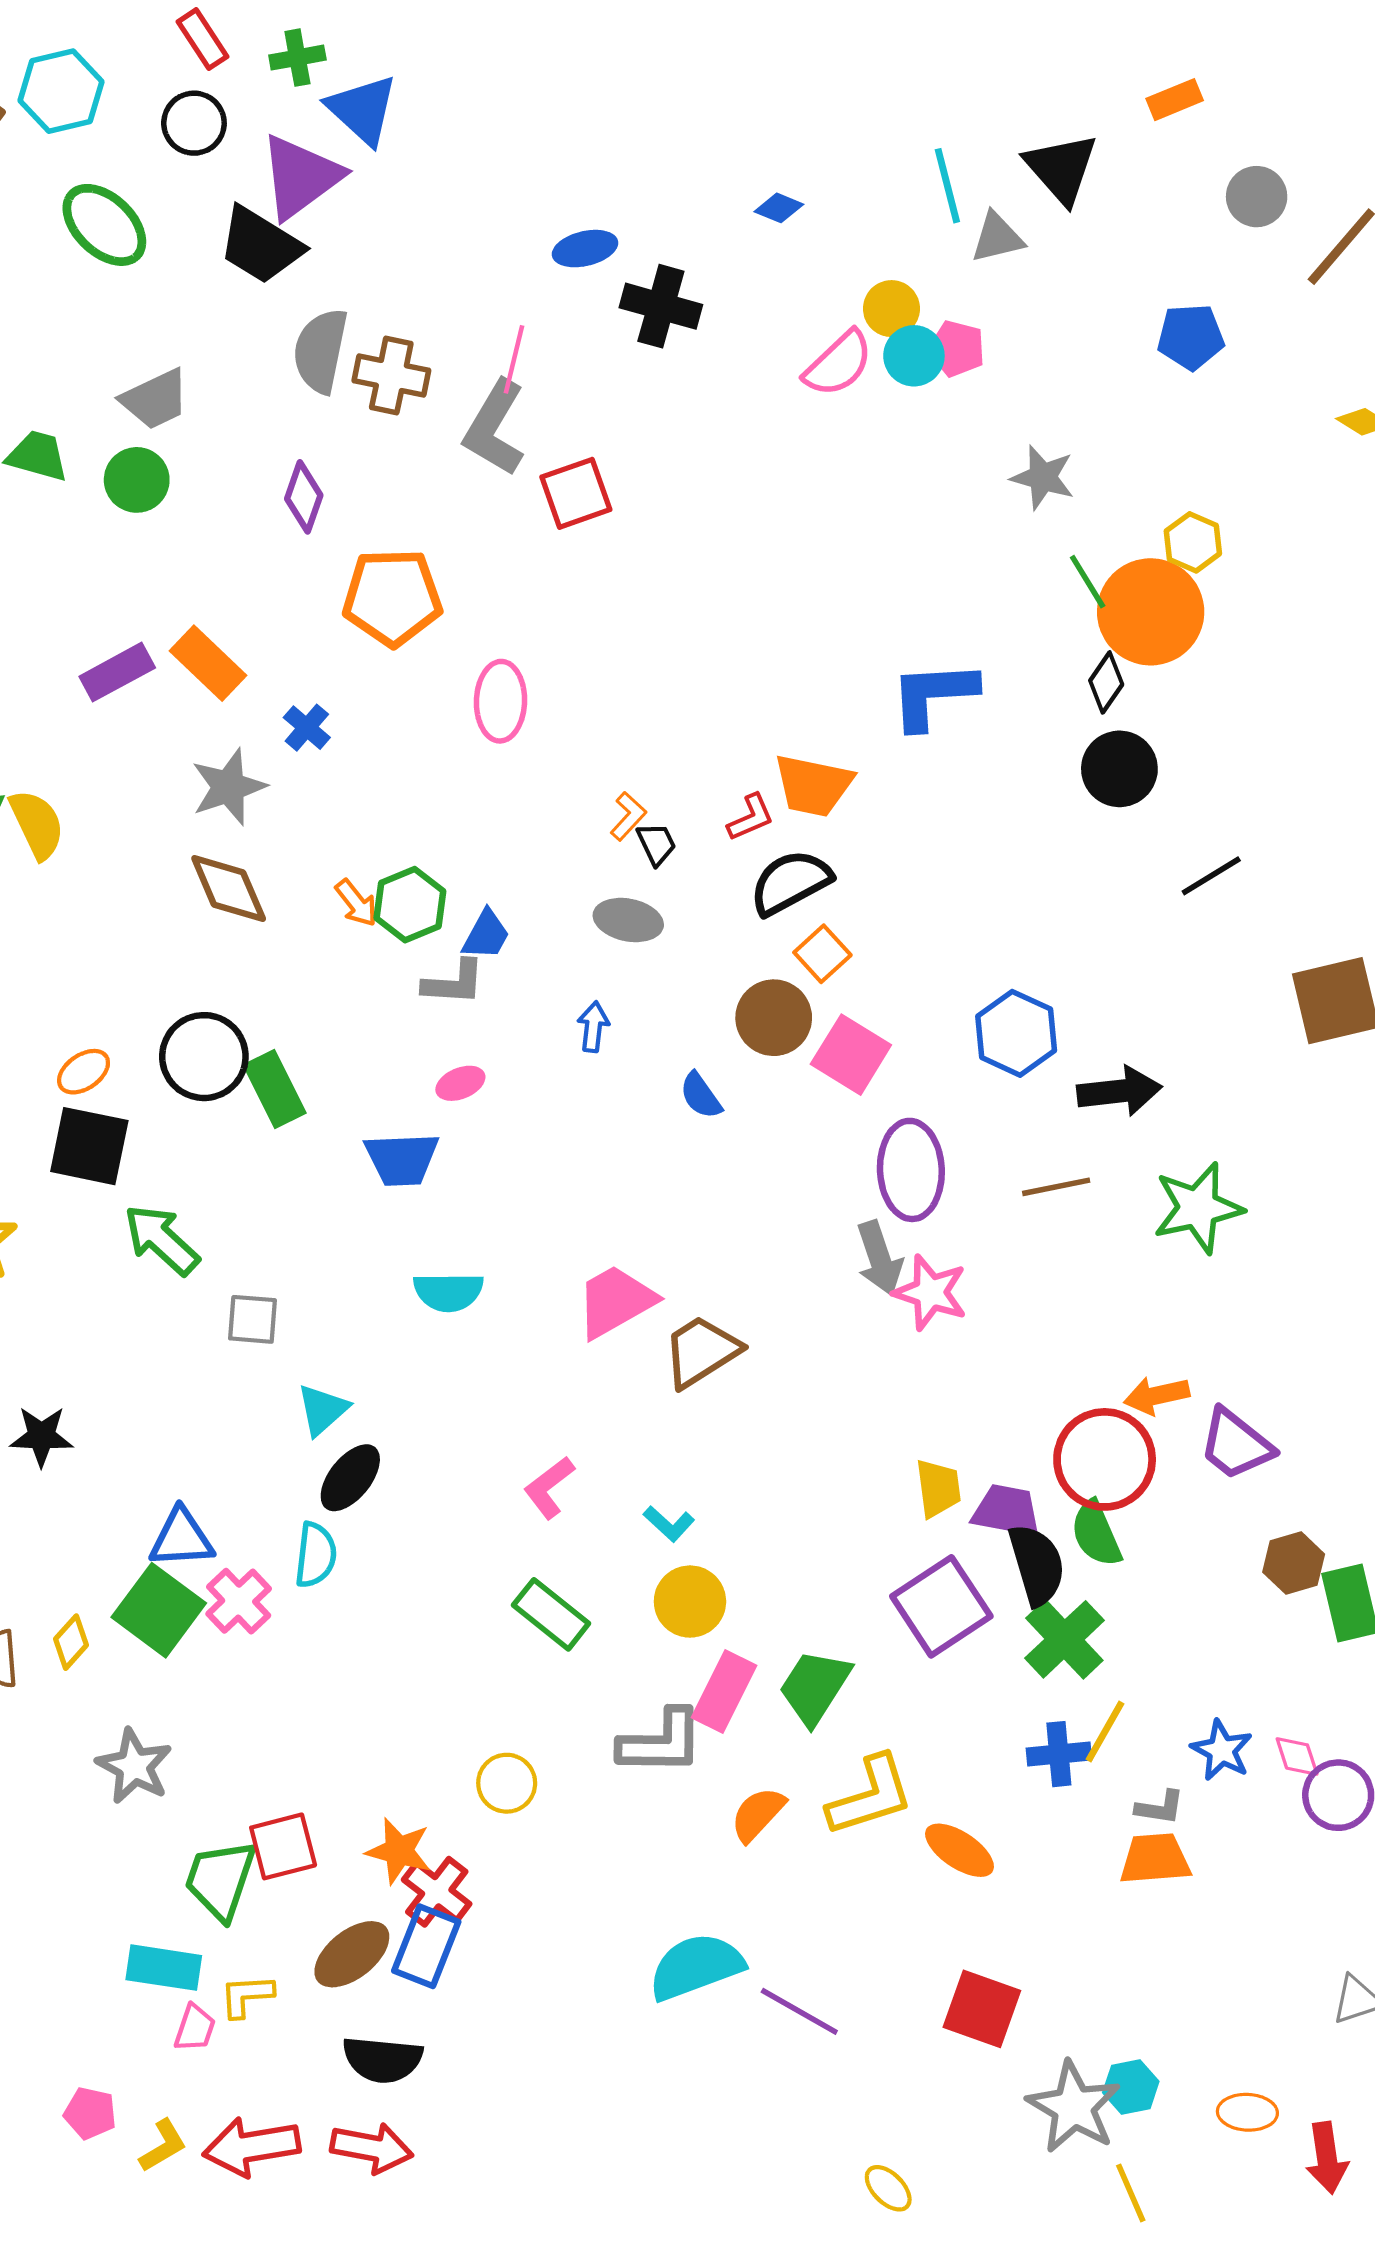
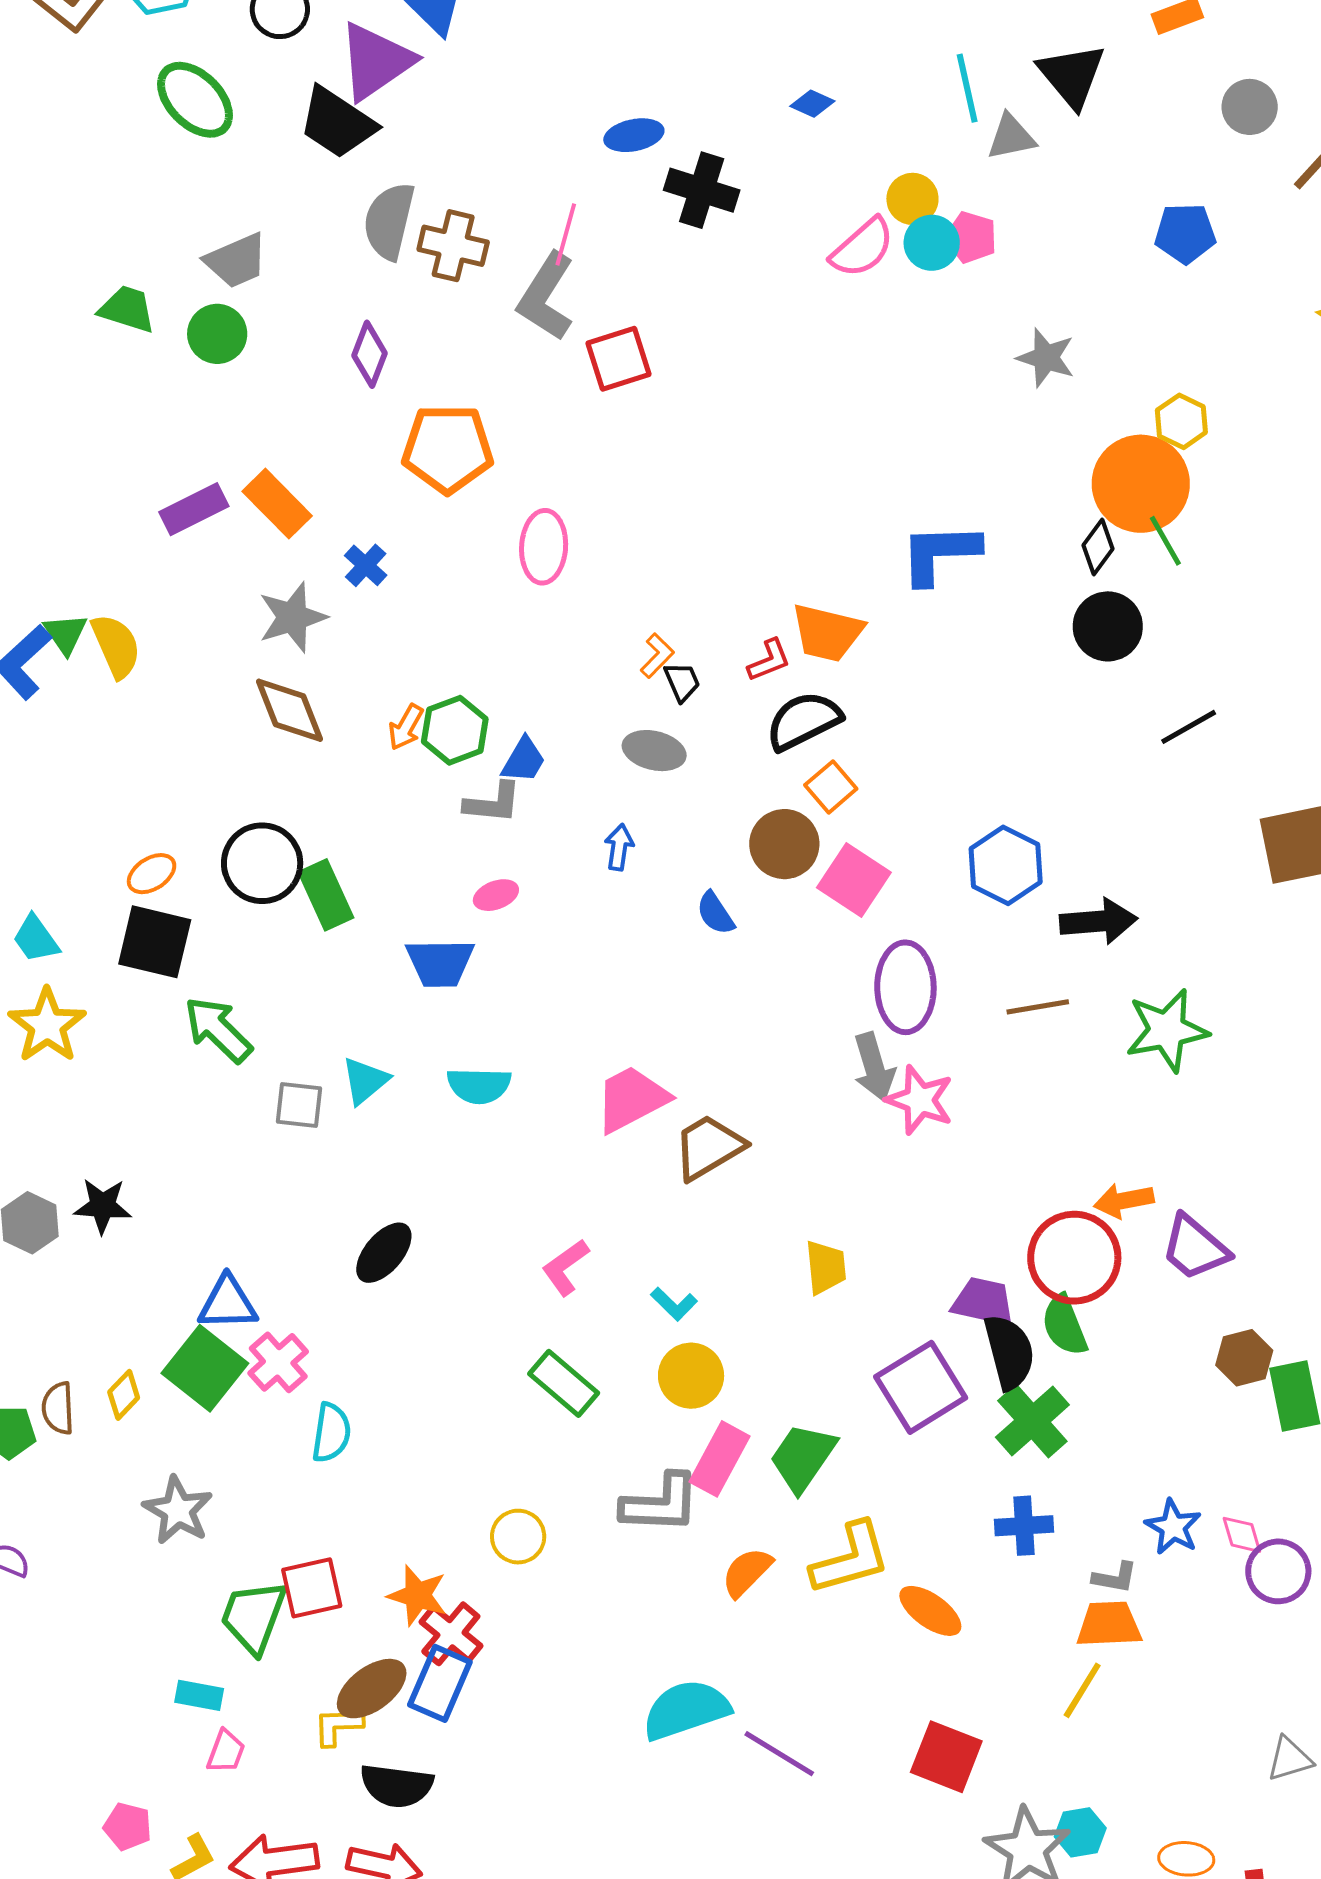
green line: (1088, 582) -> (1165, 541), moved
orange arrow: (356, 903) -> (406, 727), turned 66
cyan triangle: (323, 1410) -> (365, 1081), moved
yellow trapezoid: (938, 1488) -> (826, 1267), moved
cyan semicircle: (316, 1555) -> (331, 1433), moved
yellow line: (1105, 1732) -> (1082, 1690), moved
cyan rectangle: (164, 1968) -> (199, 1695), size x0.7
yellow L-shape: (247, 1996) -> (338, 1726), moved

